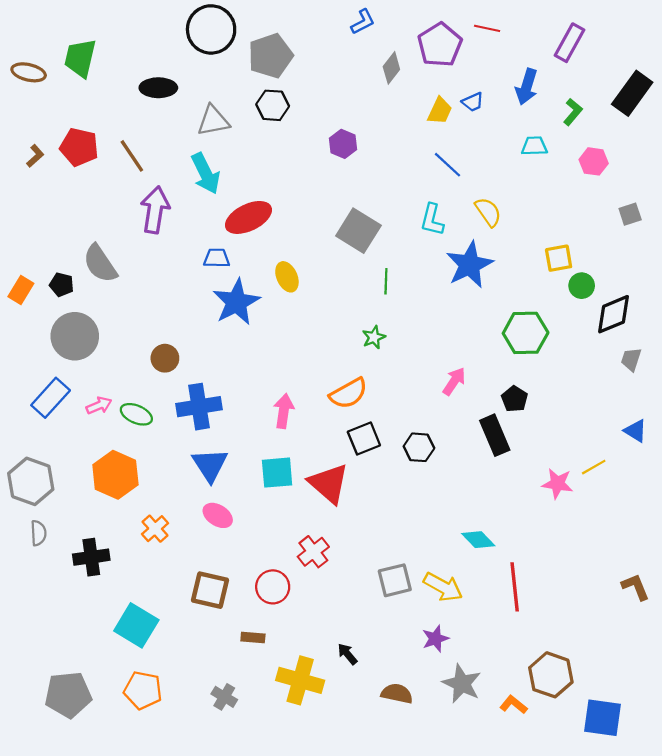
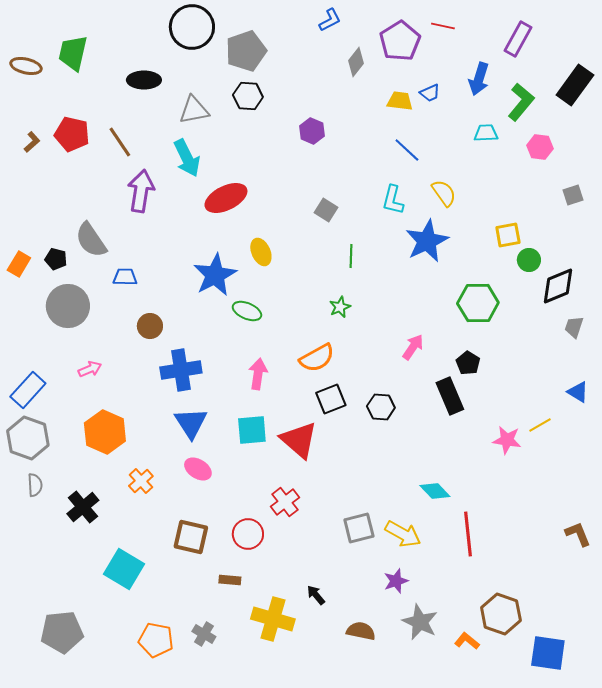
yellow trapezoid: (440, 111) -> (400, 101), turned -108
green L-shape: (573, 112) -> (521, 102), size x1.5
gray square: (358, 231) -> (326, 210), size x0.6
blue trapezoid: (217, 258) -> (125, 277), moved
blue rectangle: (51, 398) -> (28, 390), moved
green ellipse: (136, 414) -> (247, 311), moved
black cross: (91, 557) -> (83, 507), turned -32
orange pentagon: (143, 690) -> (156, 640), moved

